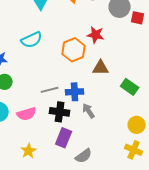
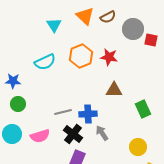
orange hexagon: (74, 50) -> (81, 56), moved
green rectangle: (130, 87) -> (143, 109), turned 30
black cross: (60, 112) -> (73, 134), turned 30
yellow circle: (137, 125) -> (138, 147), moved

